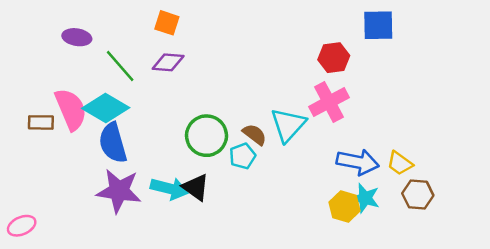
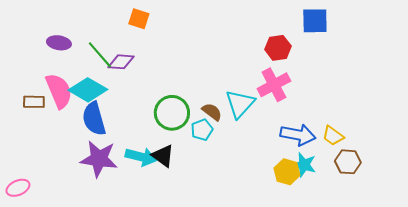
purple ellipse: (77, 37) -> (59, 43), moved
purple diamond: (168, 62) -> (121, 62), moved

